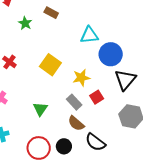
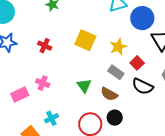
brown semicircle: (76, 123) -> (109, 94), moved
black semicircle: (95, 142) -> (143, 86), moved

